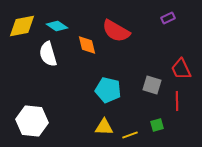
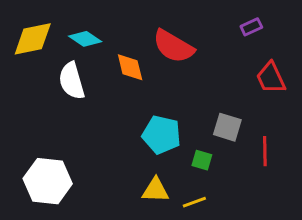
red trapezoid: (181, 69) -> (271, 78), moved
green square: (157, 125) -> (202, 160), moved, turned 32

